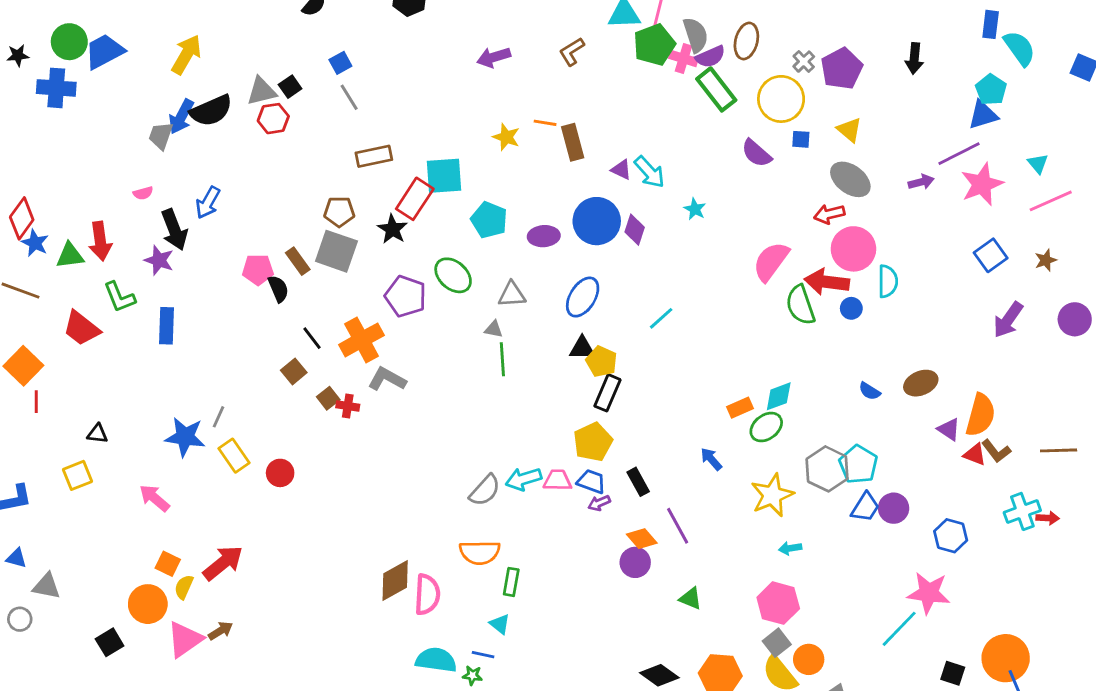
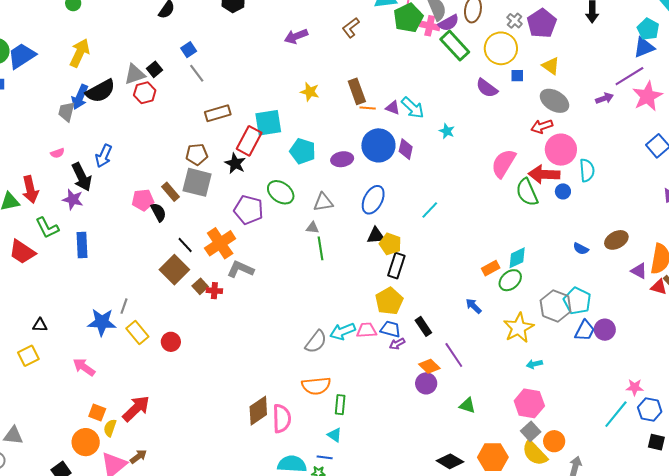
orange line: (545, 123) -> (368, 108), moved
brown square: (294, 371) -> (174, 270), size x1.6
blue hexagon: (951, 536) -> (650, 410), moved
pink star: (929, 593) -> (635, 387), size x0.6

